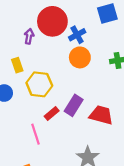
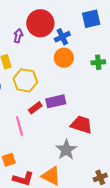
purple rectangle: (74, 105) -> (56, 101), turned 42
red trapezoid: (101, 115) -> (82, 125), moved

